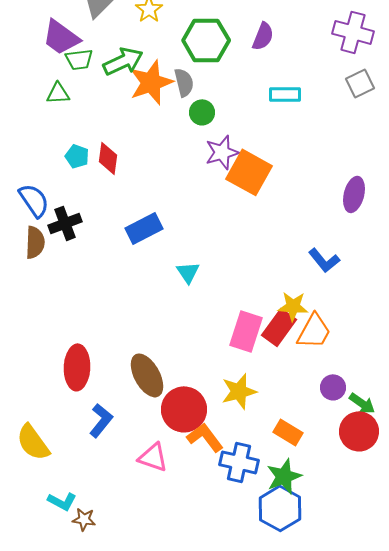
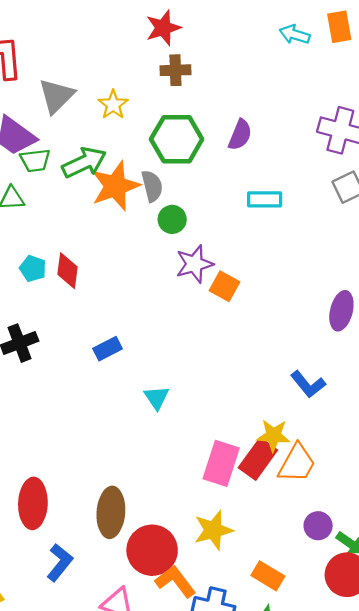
orange square: (249, 172) -> (224, 286), size x0.6
blue rectangle: (144, 228) -> (108, 349), size x0.7
brown ellipse: (147, 375) -> (111, 512), turned 33

